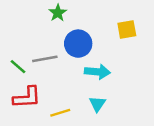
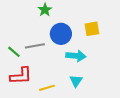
yellow square: (127, 29) -> (92, 29), moved

